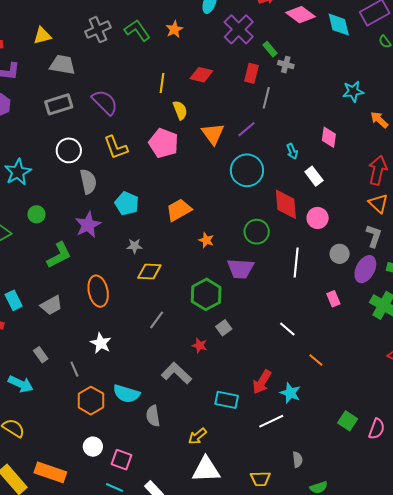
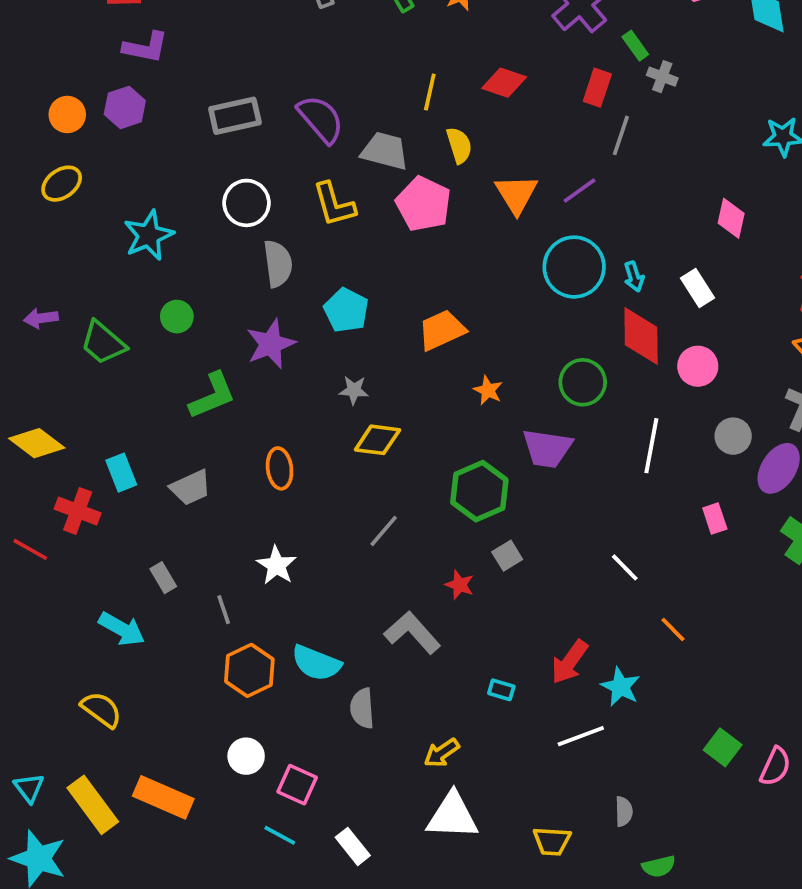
gray trapezoid: (62, 65) -> (385, 151), moved
cyan arrow: (292, 151) -> (634, 277), moved
orange ellipse: (98, 291) -> (280, 468), size x0.7
cyan rectangle: (227, 400) -> (501, 690), size x0.6

